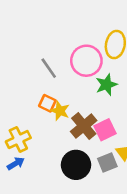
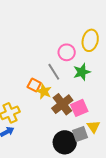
pink circle: (86, 61) -> (67, 52), size x0.7
gray line: (49, 68) -> (54, 72), moved
black circle: (76, 165) -> (65, 142), moved

